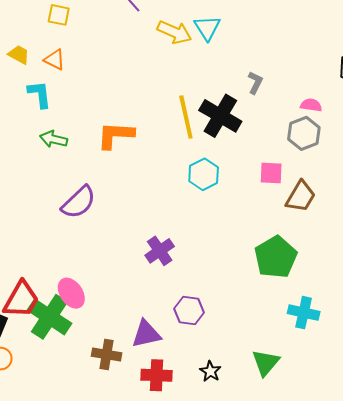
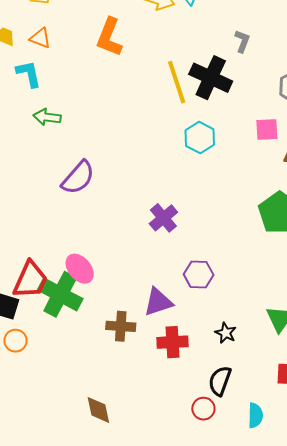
orange L-shape: (115, 135) -> (109, 37), moved, turned -66

